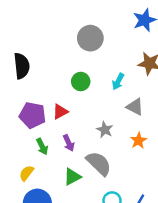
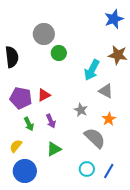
gray circle: (90, 38) -> (44, 34), moved
green circle: (81, 82) -> (59, 53), moved
cyan arrow: (118, 82) -> (92, 70), size x1.5
gray semicircle: (99, 163) -> (95, 138), moved

